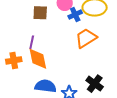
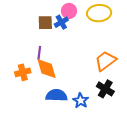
blue cross: (75, 15) -> (61, 22), moved
orange trapezoid: (86, 38) -> (105, 61), moved

